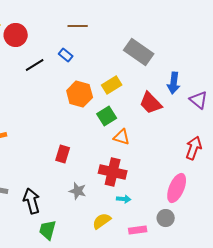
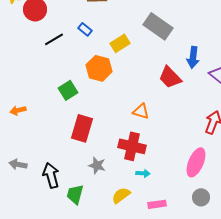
yellow rectangle: (112, 85) -> (120, 43), moved
green square: (107, 116) -> (68, 90), moved
red rectangle: (63, 154) -> (82, 128), size x1.5
gray circle: (166, 218) -> (201, 197), moved
green trapezoid: (48, 230) -> (75, 194), moved

